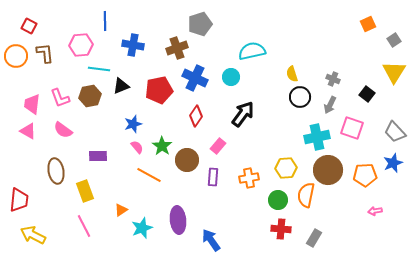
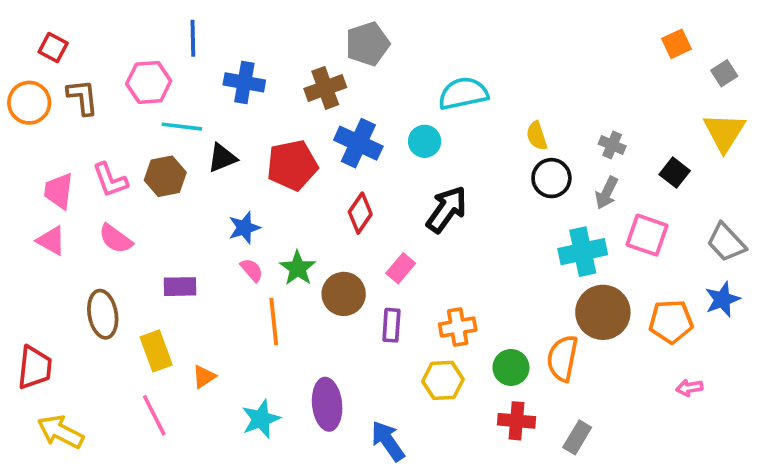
yellow hexagon: (286, 168) -> (443, 380), moved
orange line: (149, 175) -> (274, 322), turned 55
orange triangle: (121, 210) -> (204, 377), moved

